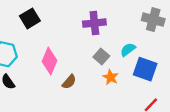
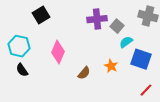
gray square: (101, 56) -> (117, 26), moved
brown semicircle: (69, 82) -> (84, 73), moved

